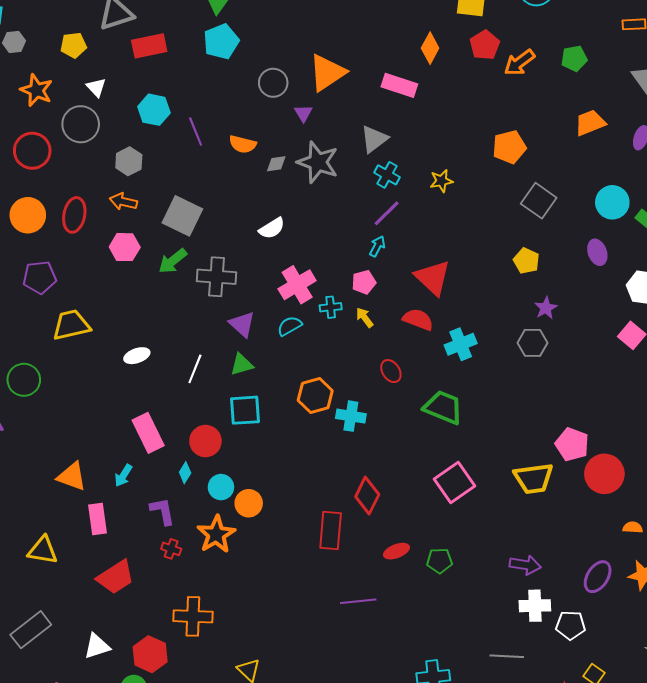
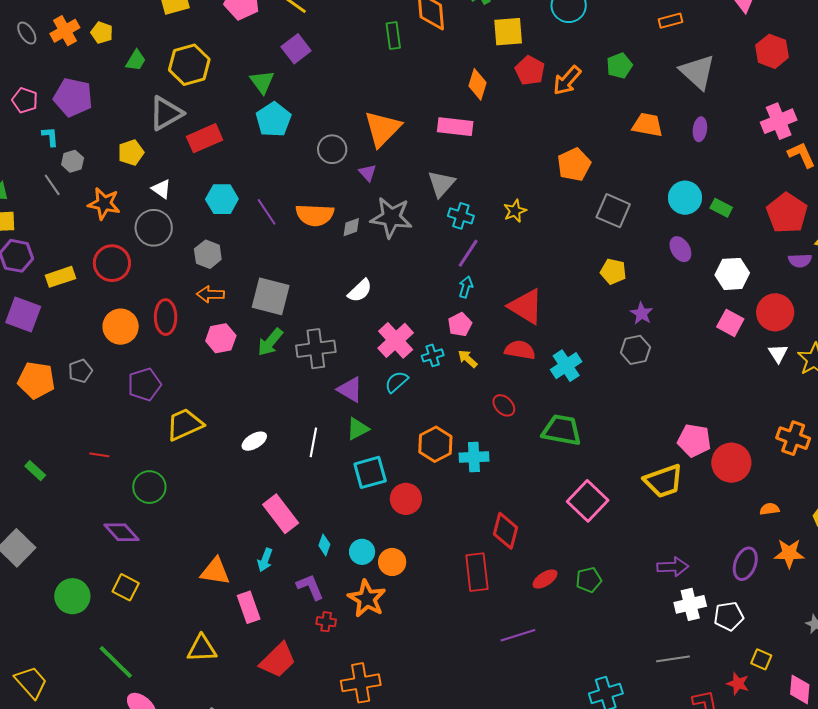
orange trapezoid: (590, 123) -> (647, 125), turned 44
orange semicircle: (243, 144) -> (315, 215), size x1.4
red circle: (205, 441) -> (406, 499), moved

